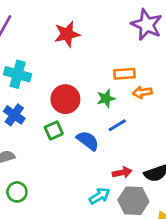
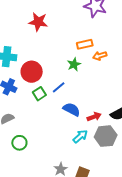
red star: (67, 34) -> (38, 22), turned 30
red circle: (65, 99) -> (32, 72), moved
blue line: (117, 125) -> (59, 87), moved
blue semicircle: (88, 141) -> (72, 109), moved

